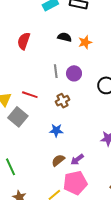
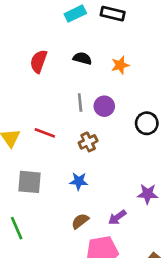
black semicircle: (65, 37) -> (82, 58), moved
gray square: (18, 117) -> (29, 182), moved, turned -36
purple arrow: (77, 160) -> (117, 217), moved

